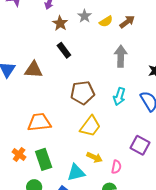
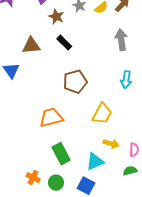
brown triangle: (34, 70) -> (31, 46), moved
brown pentagon: (83, 93) -> (75, 82), moved
orange cross: (19, 154) -> (33, 178), moved

